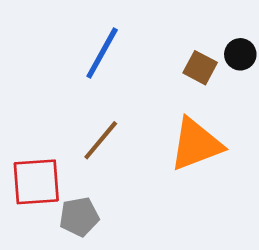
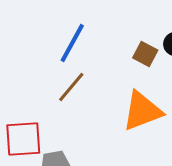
brown line: (101, 140) -> (71, 87), moved

